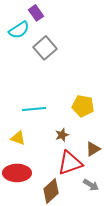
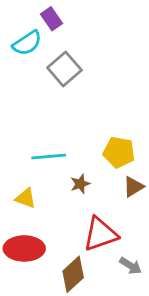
brown star: (62, 135) -> (80, 184), moved
brown triangle: (93, 149) -> (133, 187), moved

